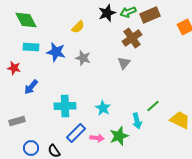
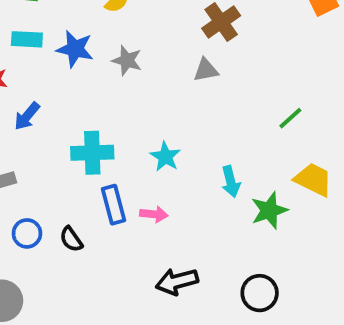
gray triangle: (124, 63) -> (206, 70), turned 40
green line: (153, 106) -> (290, 118), moved
blue rectangle: (76, 133) -> (113, 205), turned -60
green star: (119, 136) -> (269, 210), moved

